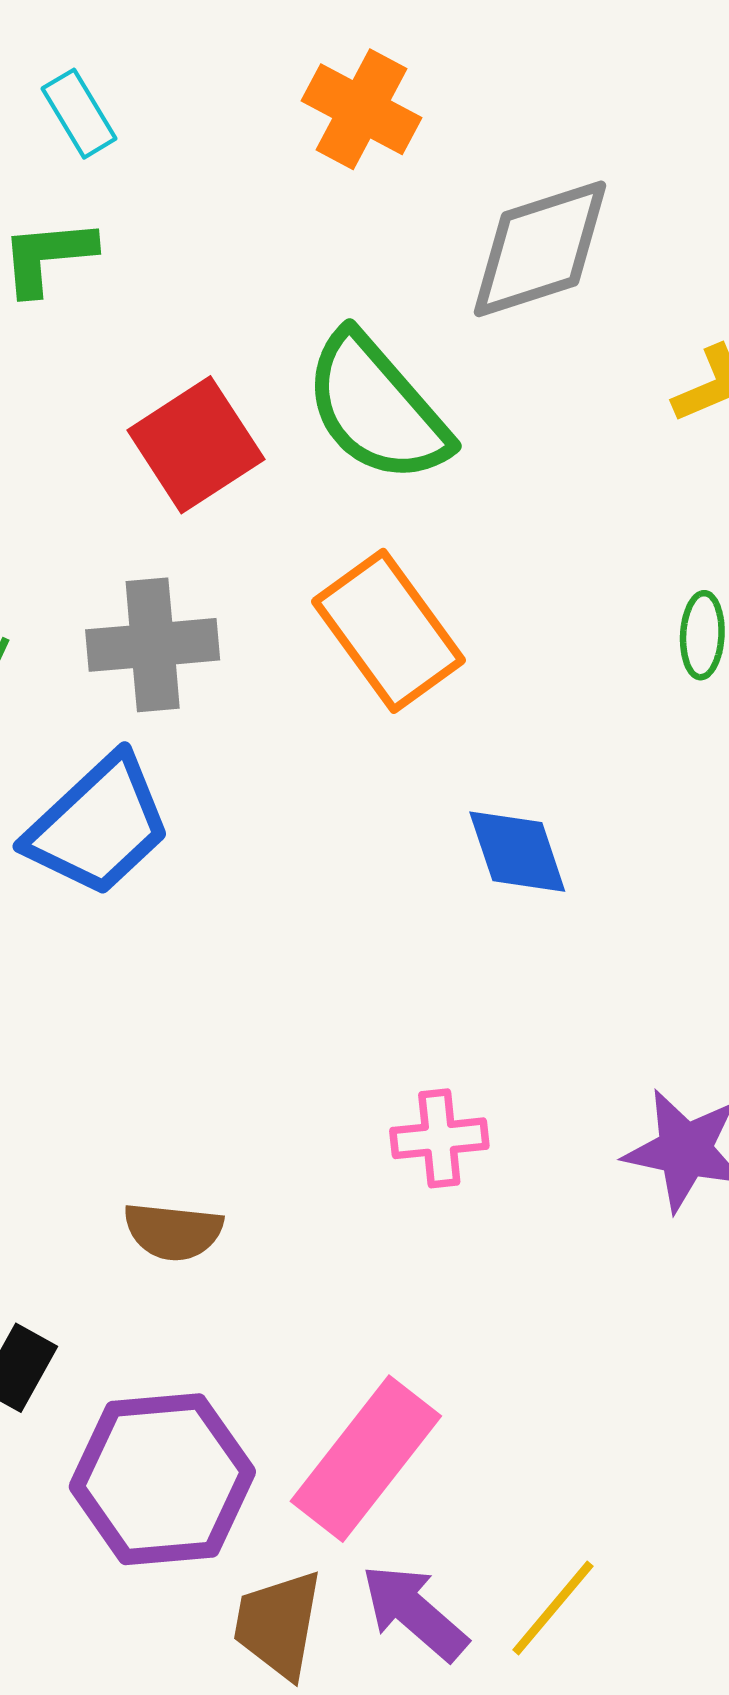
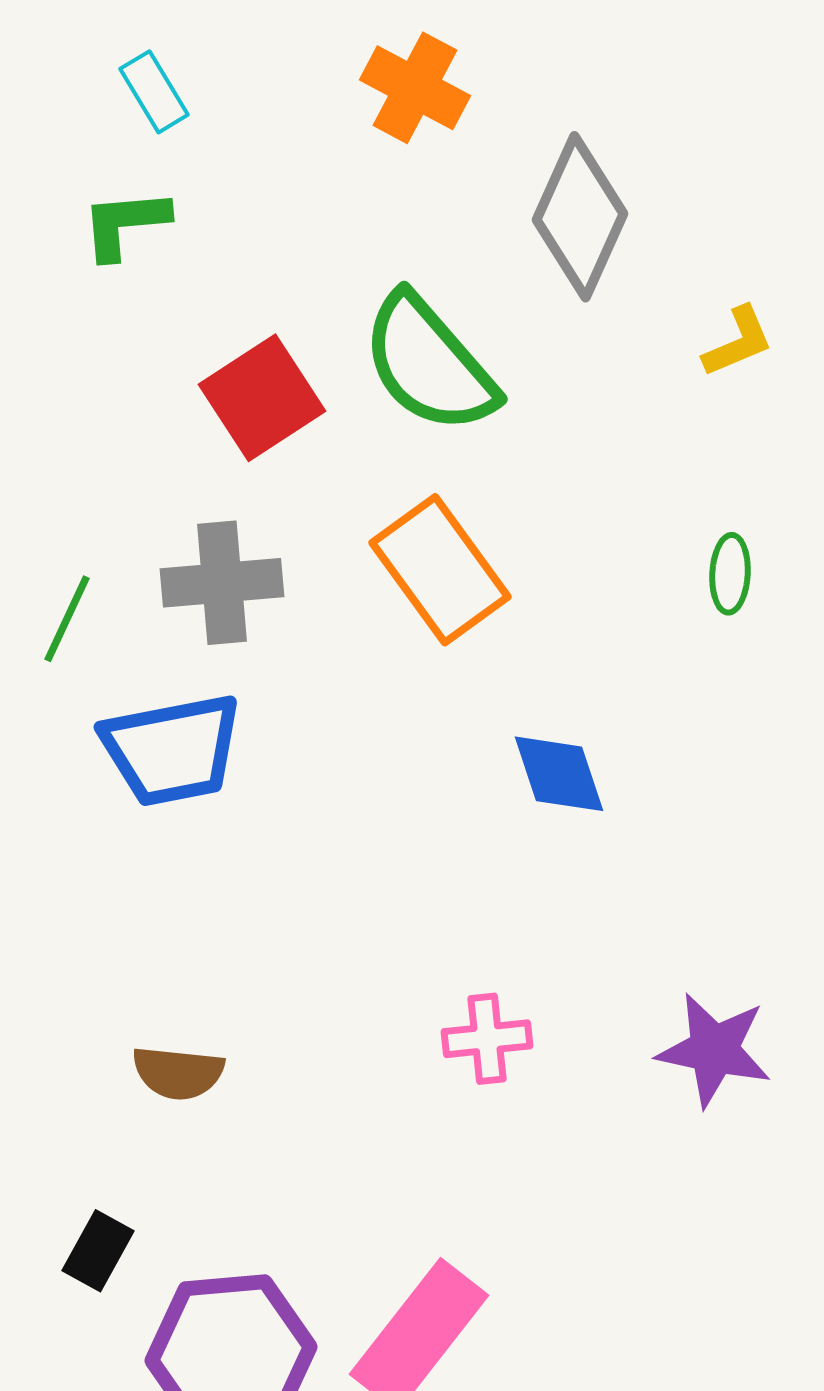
gray diamond: (540, 249) -> (580, 217), turned -48
blue trapezoid: (99, 826) -> (172, 750), turned 32
brown semicircle: (173, 1231) -> (178, 1073), moved

